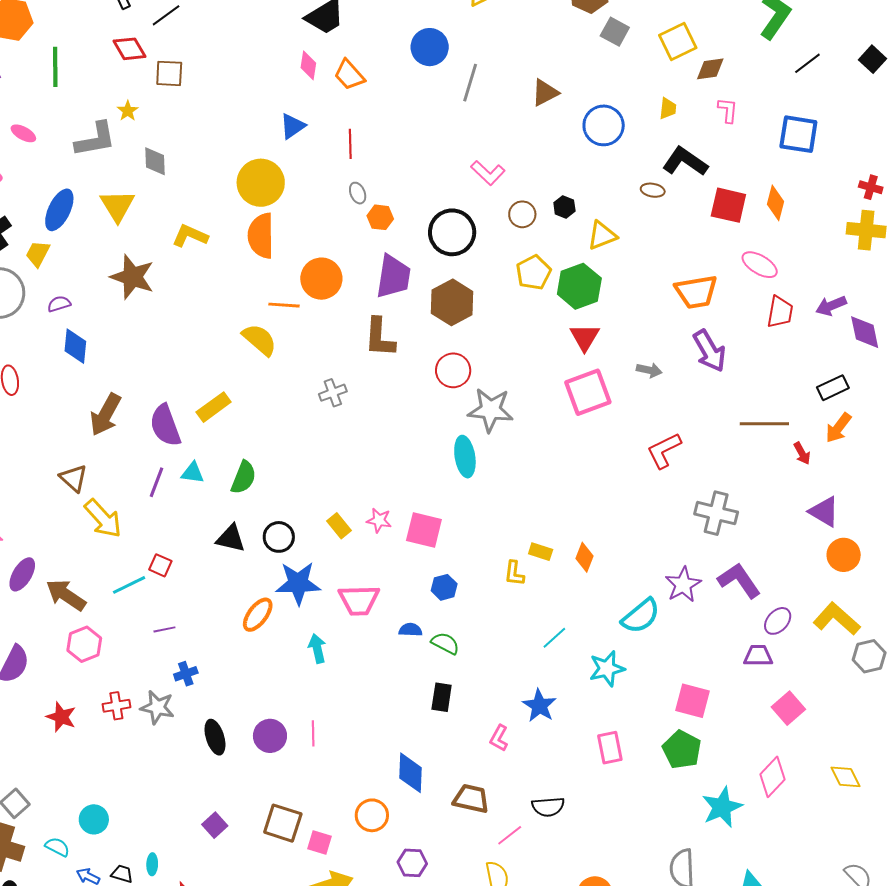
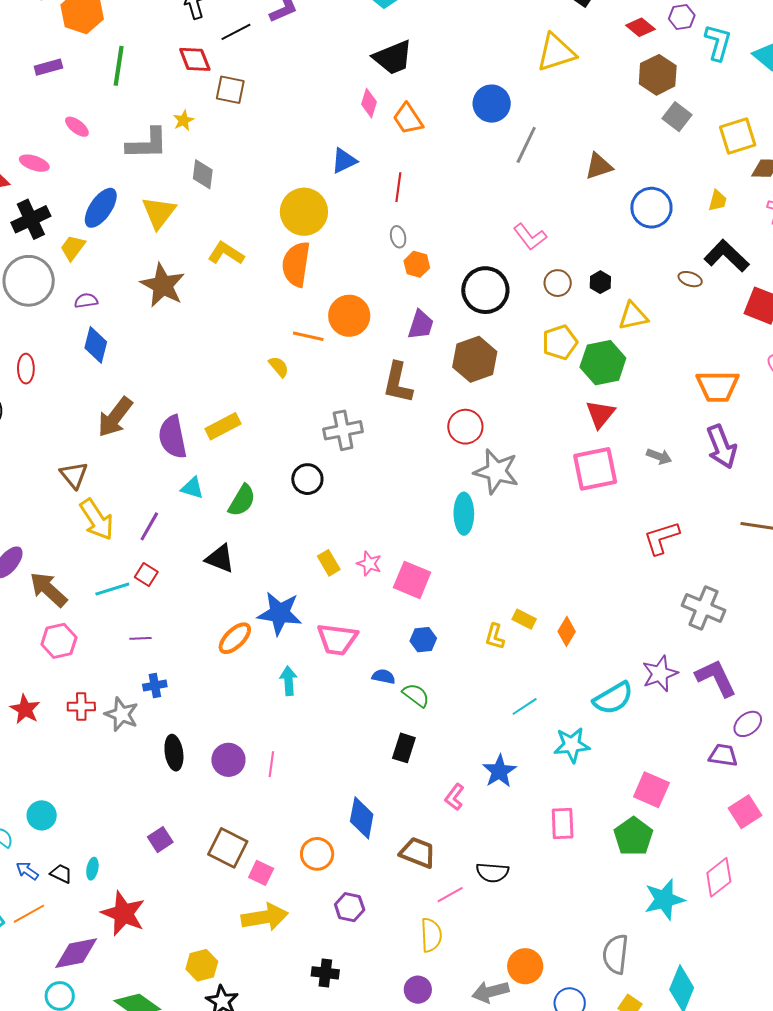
purple trapezoid: (393, 277) -> (421, 325), size x0.7
yellow semicircle: (260, 340) -> (279, 367), size x0.6
gray cross: (333, 393) -> (343, 430), size x1.4
purple line: (157, 482) -> (149, 526), moved
black circle: (279, 537) -> (307, 479), moved

